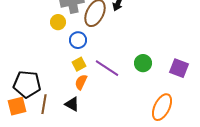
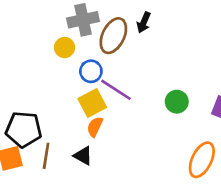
yellow square: (79, 64) -> (92, 103), size x1.5
purple line: (107, 68) -> (116, 90), moved

